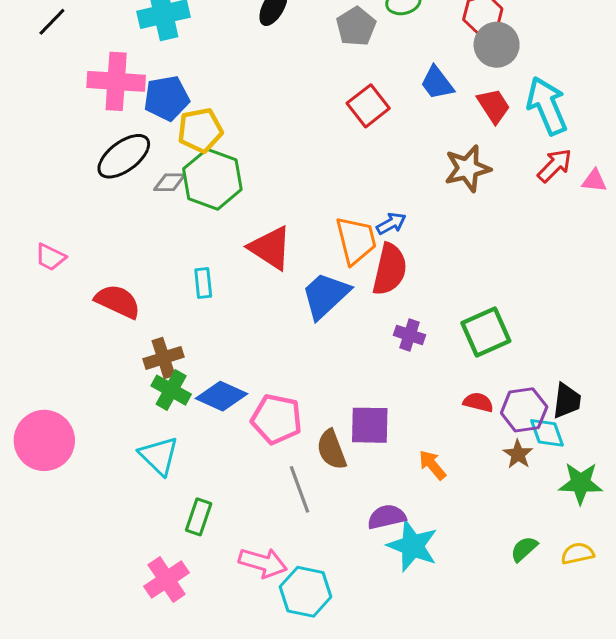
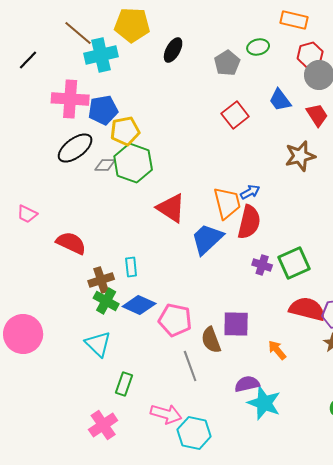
cyan rectangle: (203, 283) -> (131, 267), moved
green square: (486, 332) -> (294, 263), moved
red semicircle: (478, 402) -> (307, 309), size x1.8

